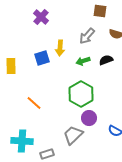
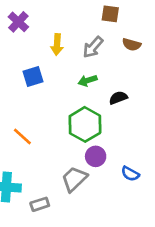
purple cross: (41, 17) -> (18, 22), moved
yellow arrow: (60, 48) -> (57, 45), moved
black semicircle: (106, 60) -> (118, 98), moved

